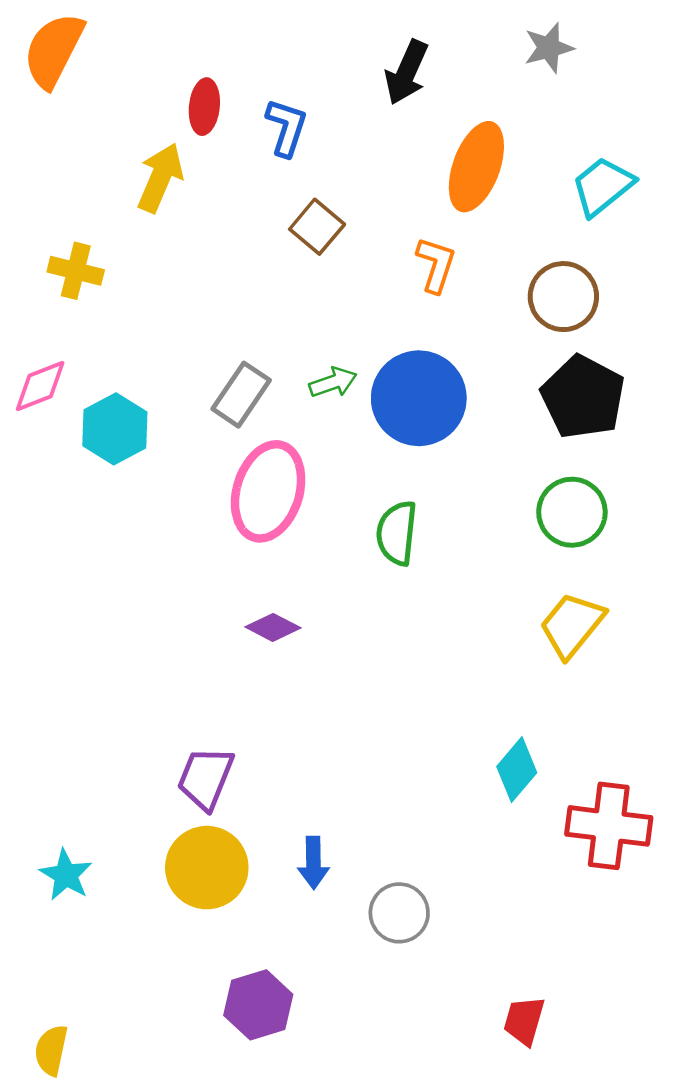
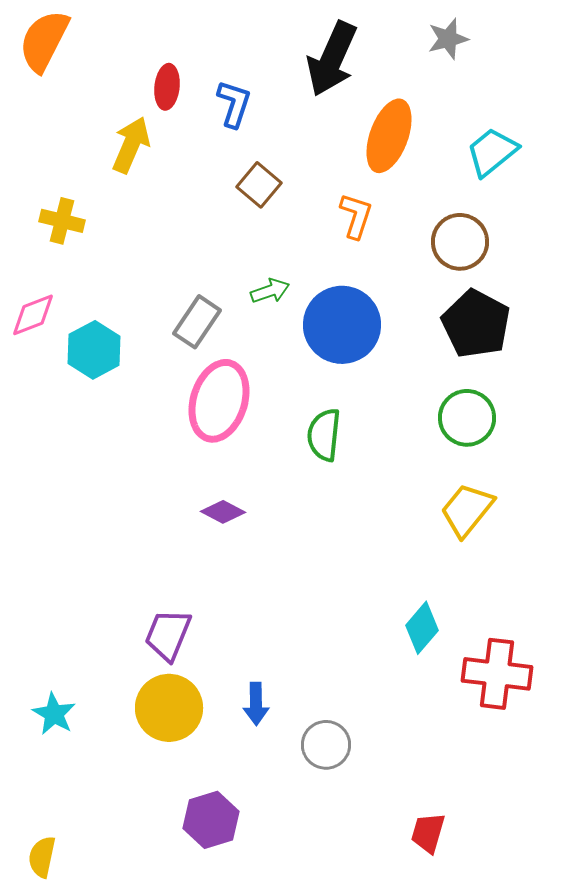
black arrow: (407, 72) -> (332, 59), size x1.4
green arrow: (333, 382) -> (270, 291), moved

